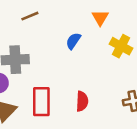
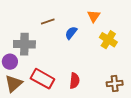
brown line: (30, 16) -> (48, 21), moved
red rectangle: (41, 102) -> (42, 79), turned -65

